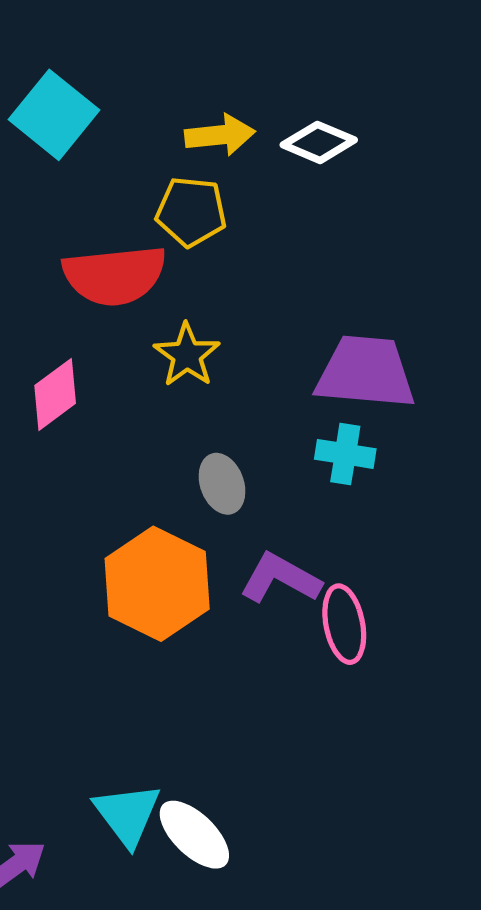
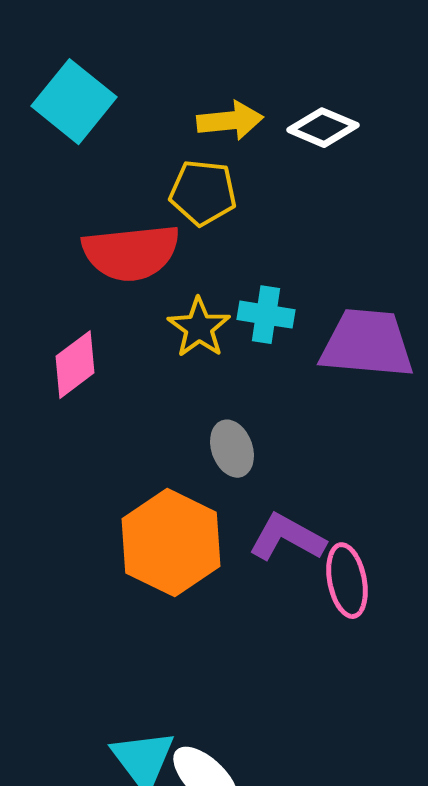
cyan cross: (345, 454) -> (266, 315), moved

